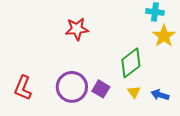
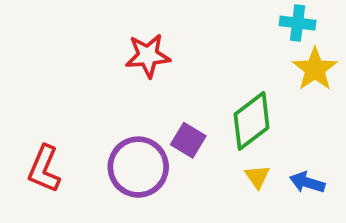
purple square: (101, 89) -> (188, 140), moved

